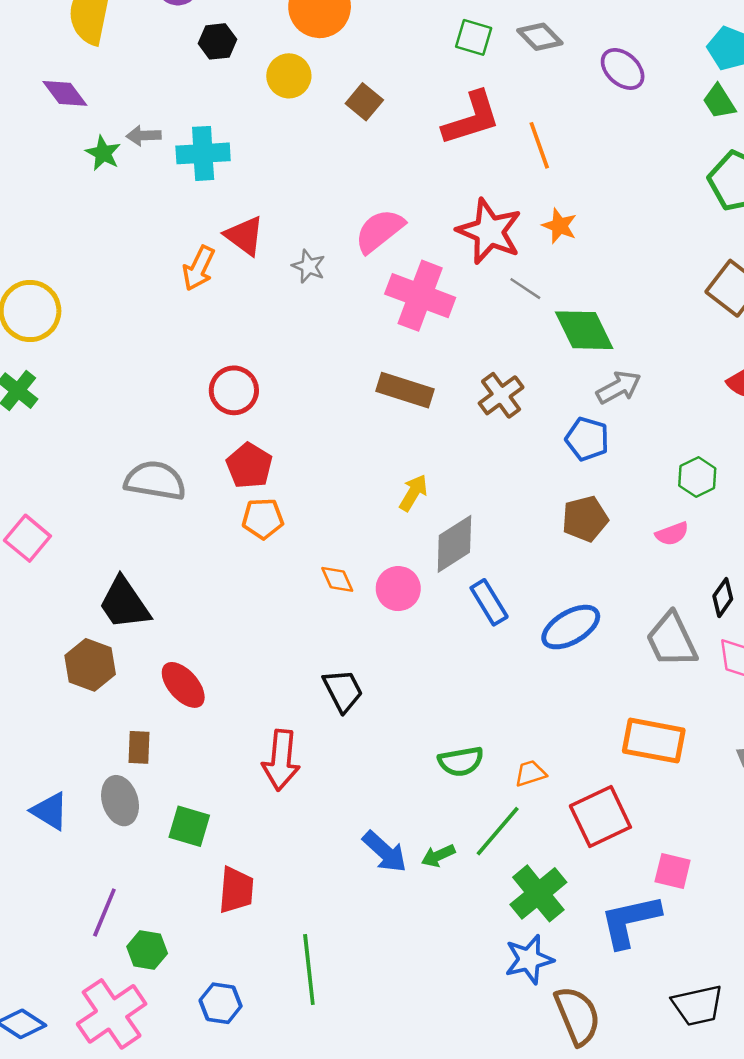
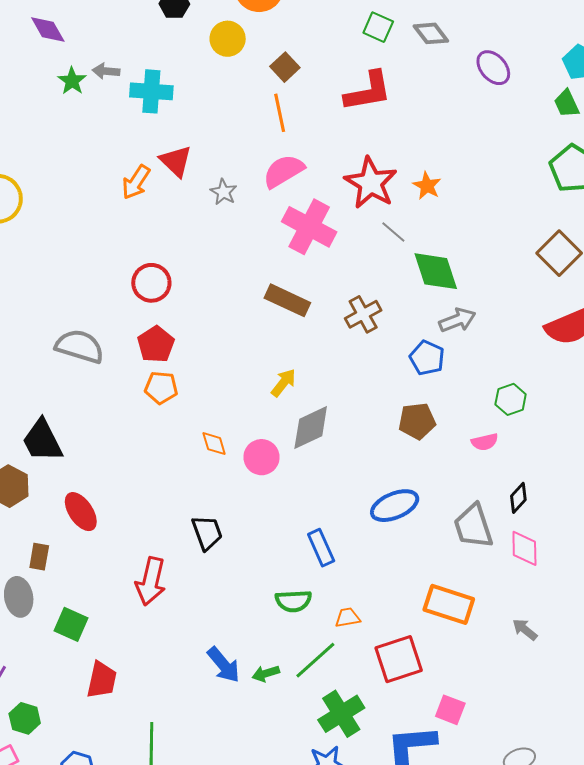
orange line: (539, 145) -> (280, 113), moved
blue rectangle: (489, 602) -> (321, 548), moved

